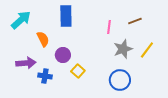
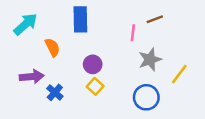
brown line: (135, 21) -> (155, 19), moved
yellow line: (147, 50) -> (179, 74), moved
purple circle: (63, 55) -> (93, 64), moved
blue cross: (45, 76) -> (55, 92), turned 32

